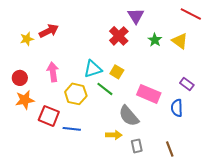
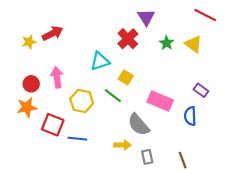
cyan triangle: (93, 69) -> (100, 61), moved
red circle: (20, 78) -> (31, 84), moved

